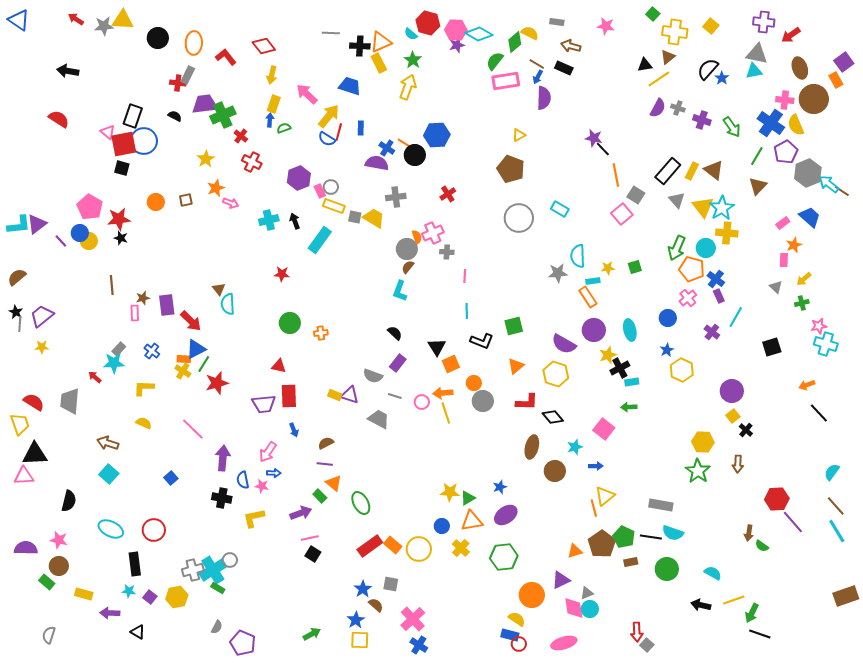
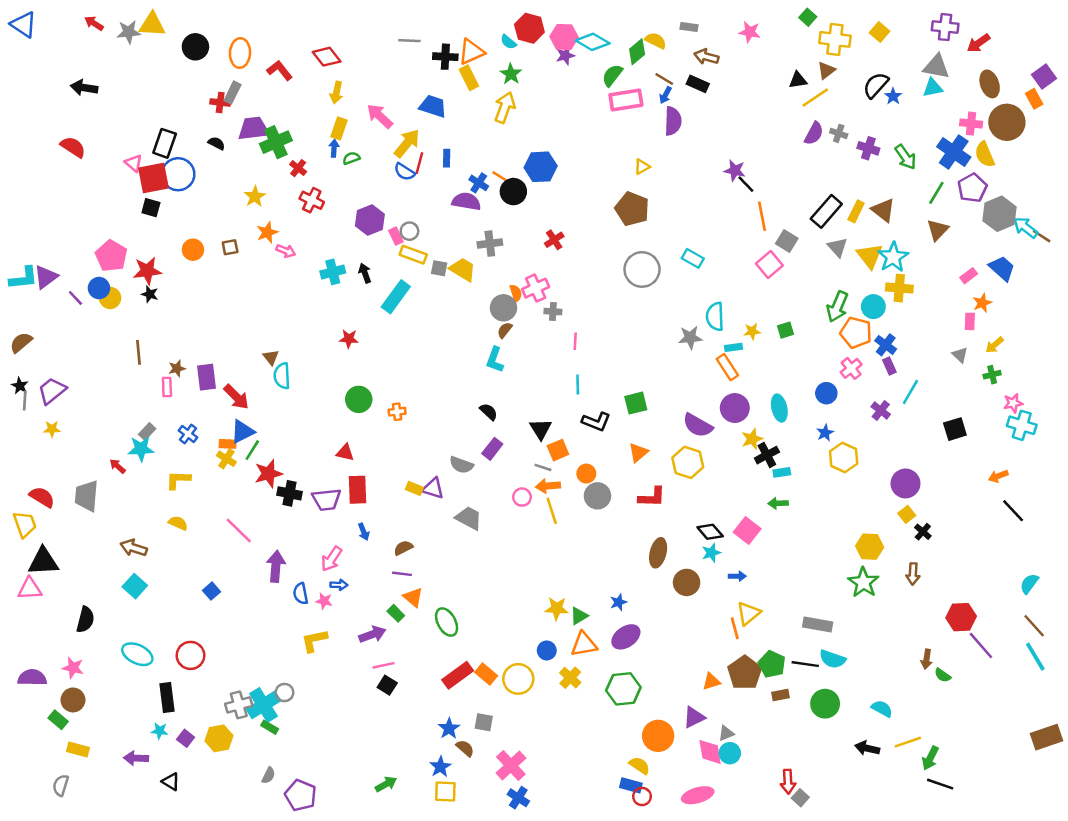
gray line: (395, 396) -> (543, 467), moved
black diamond: (553, 417) -> (710, 532), moved
black cross: (222, 498) -> (289, 493), moved
yellow rectangle: (84, 594) -> (78, 749), moved

